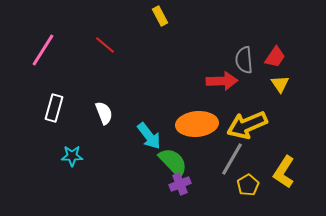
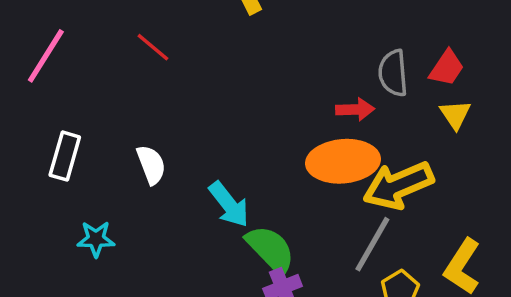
red arrow: (222, 81) -> (355, 109), size x0.7
orange ellipse: (197, 124) -> (343, 161), moved

